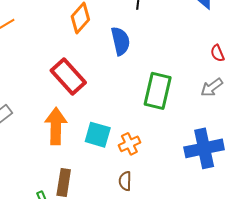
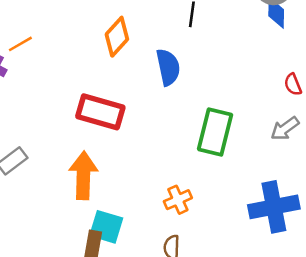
red rectangle: (68, 77) -> (100, 112), turned -33
cyan square: (98, 135) -> (106, 227), moved

